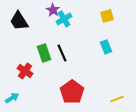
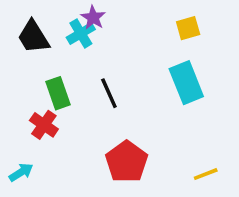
cyan cross: (64, 19) -> (81, 33), moved
cyan rectangle: (106, 47) -> (186, 83), size x1.6
green rectangle: (44, 53) -> (58, 93), moved

